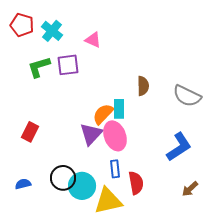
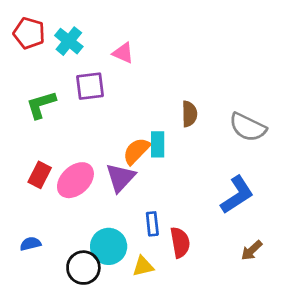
green L-shape: (39, 67) -> (41, 105), moved
pink ellipse: (115, 136) -> (75, 180), moved, turned 68
black circle: (63, 178) -> (83, 268), moved
yellow triangle: (108, 201) -> (143, 266), size x0.6

